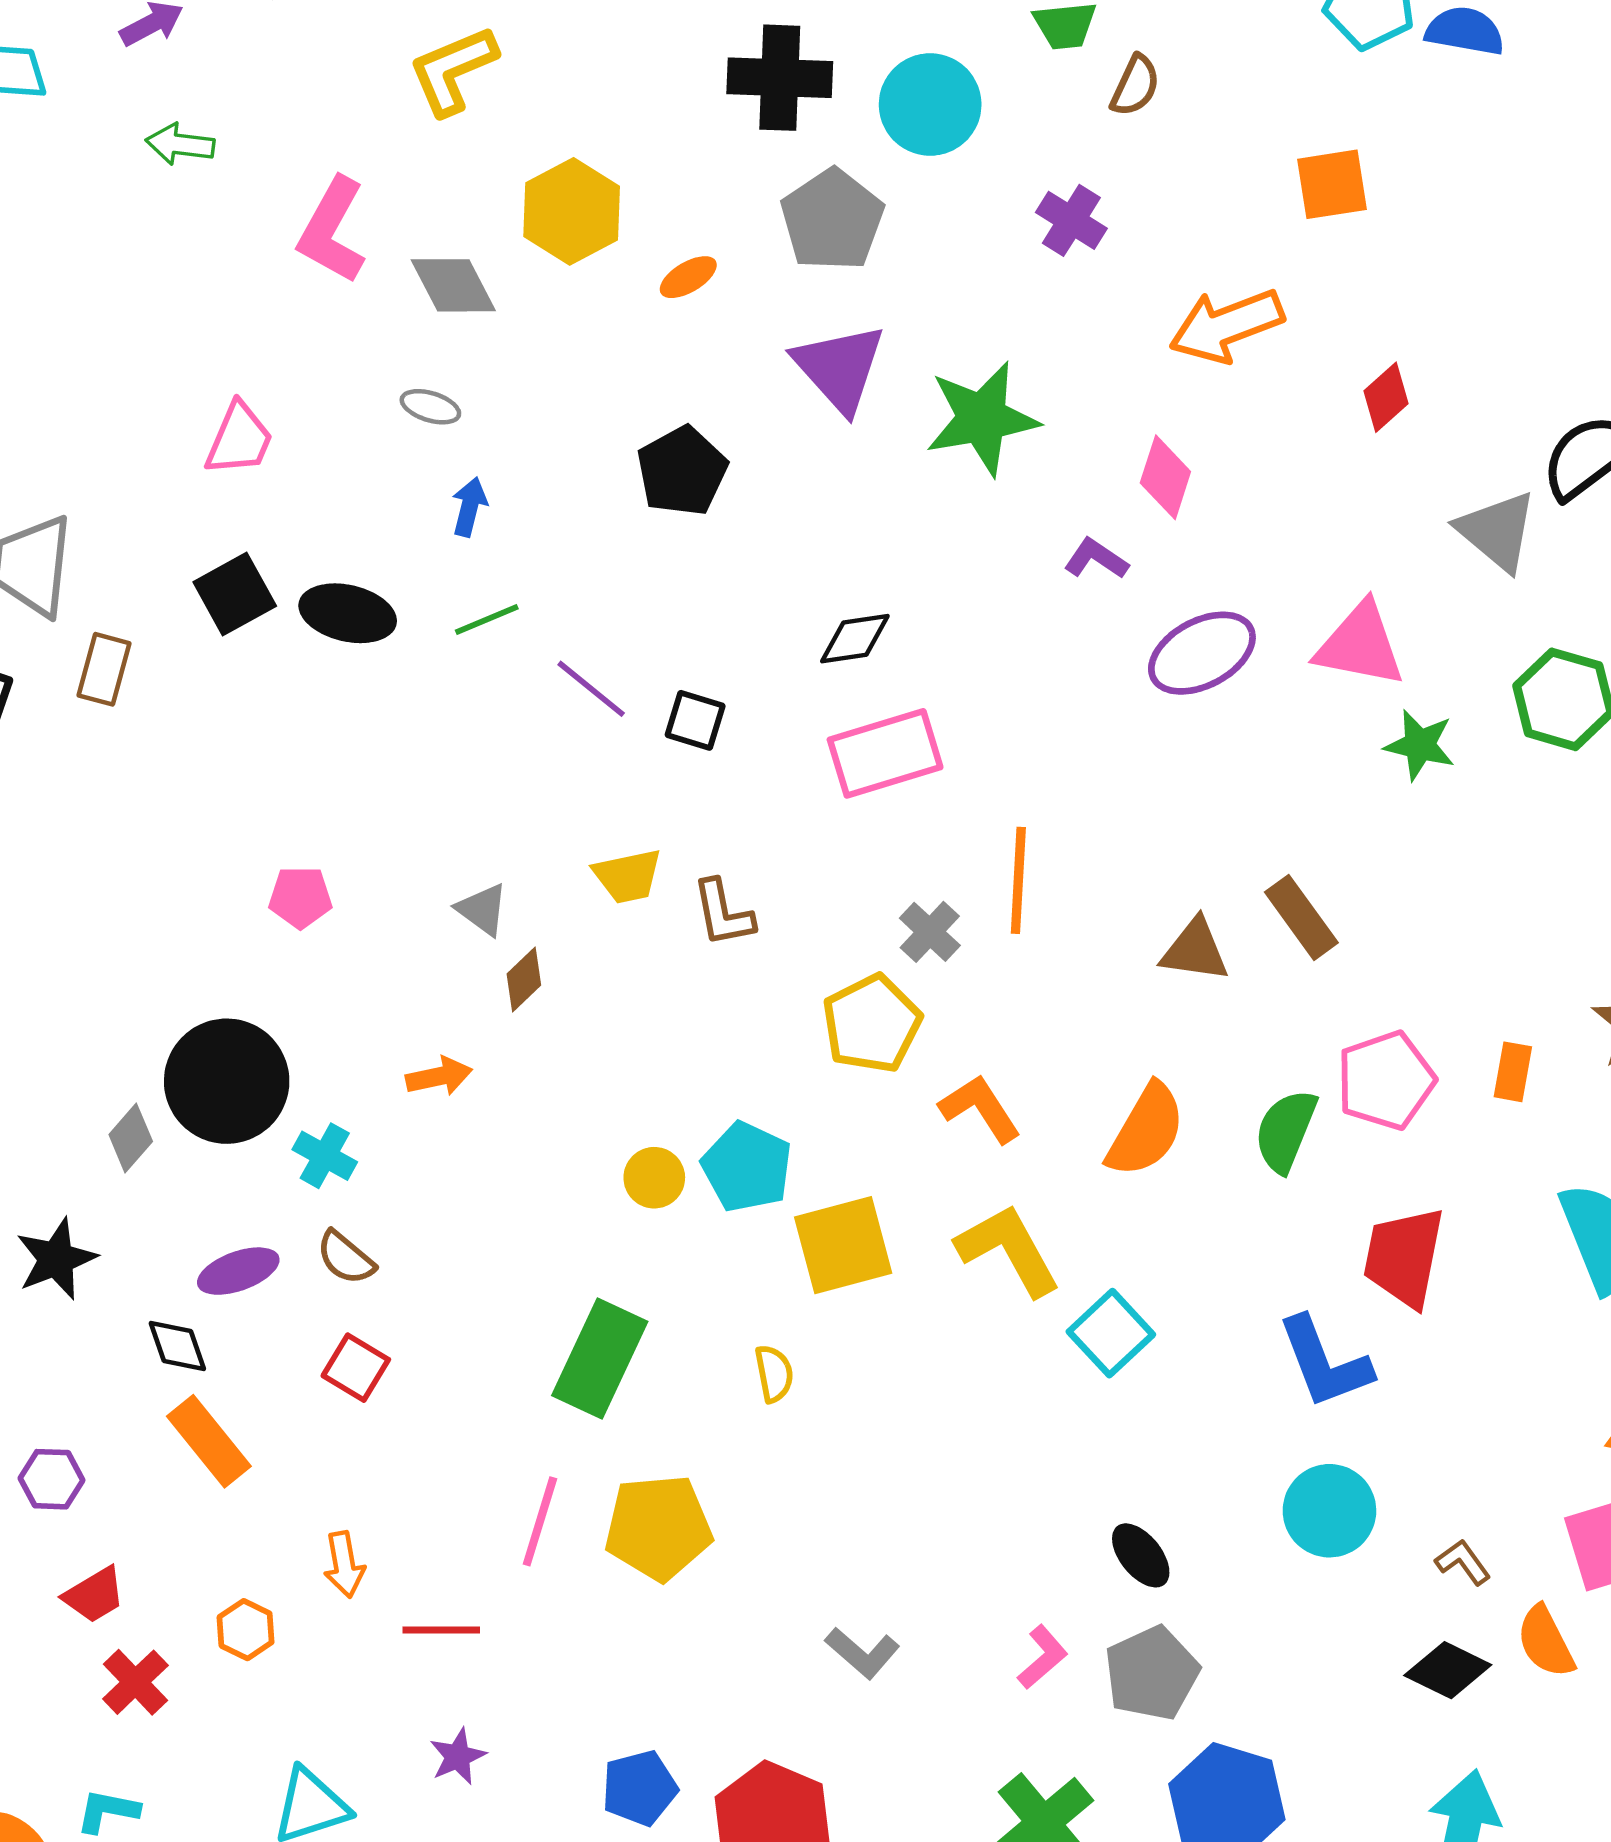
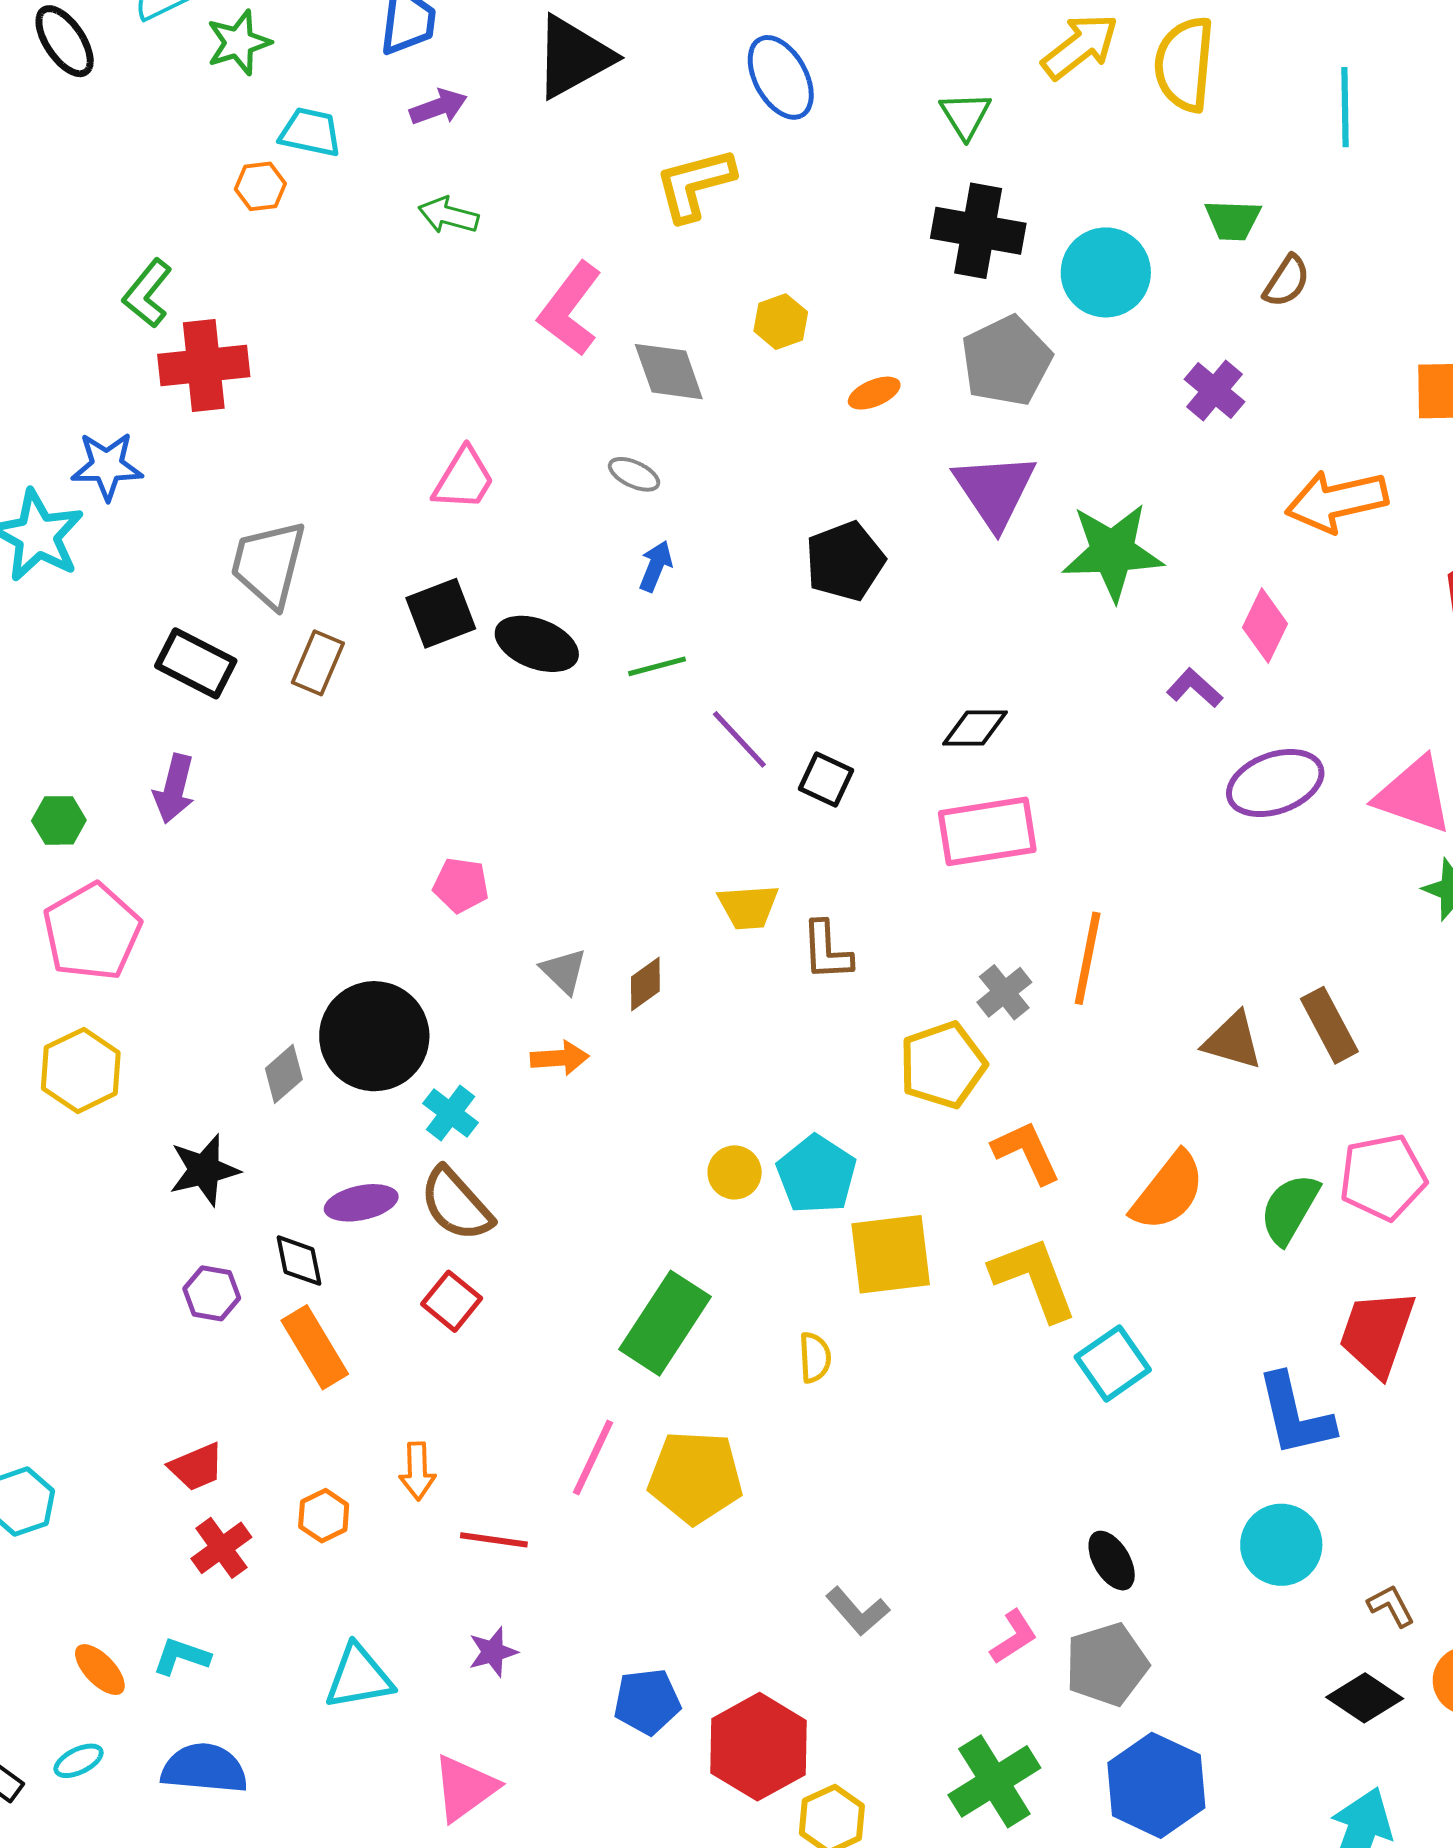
yellow hexagon: (572, 211) -> (781, 322), size x0.6
gray triangle: (482, 909) -> (564, 971), moved
brown semicircle: (346, 1258) -> (456, 1204), size x1.5
purple hexagon: (52, 1479) -> (212, 1293), moved

